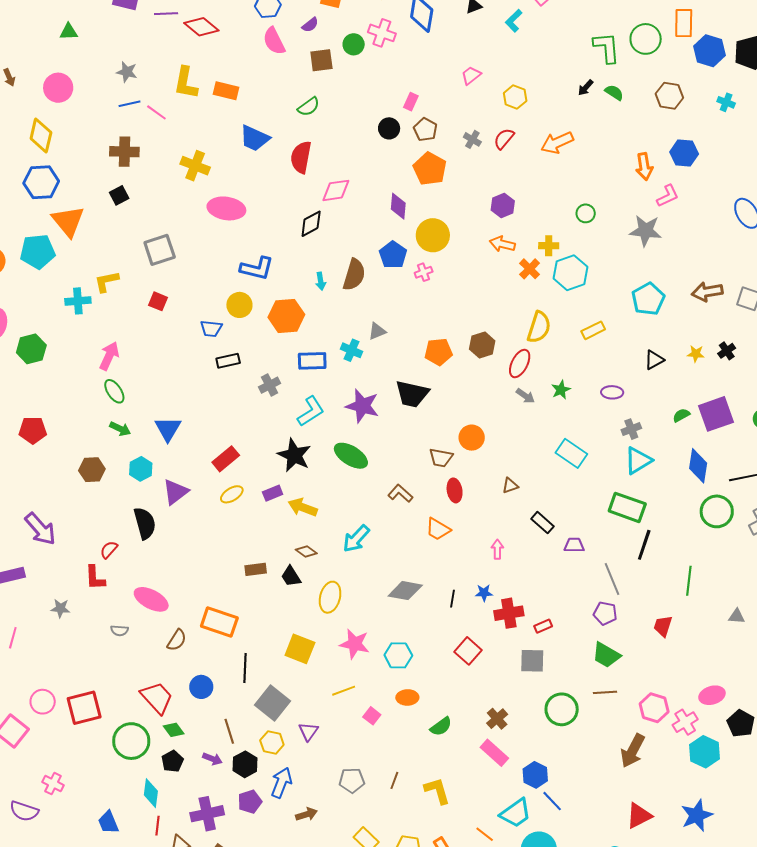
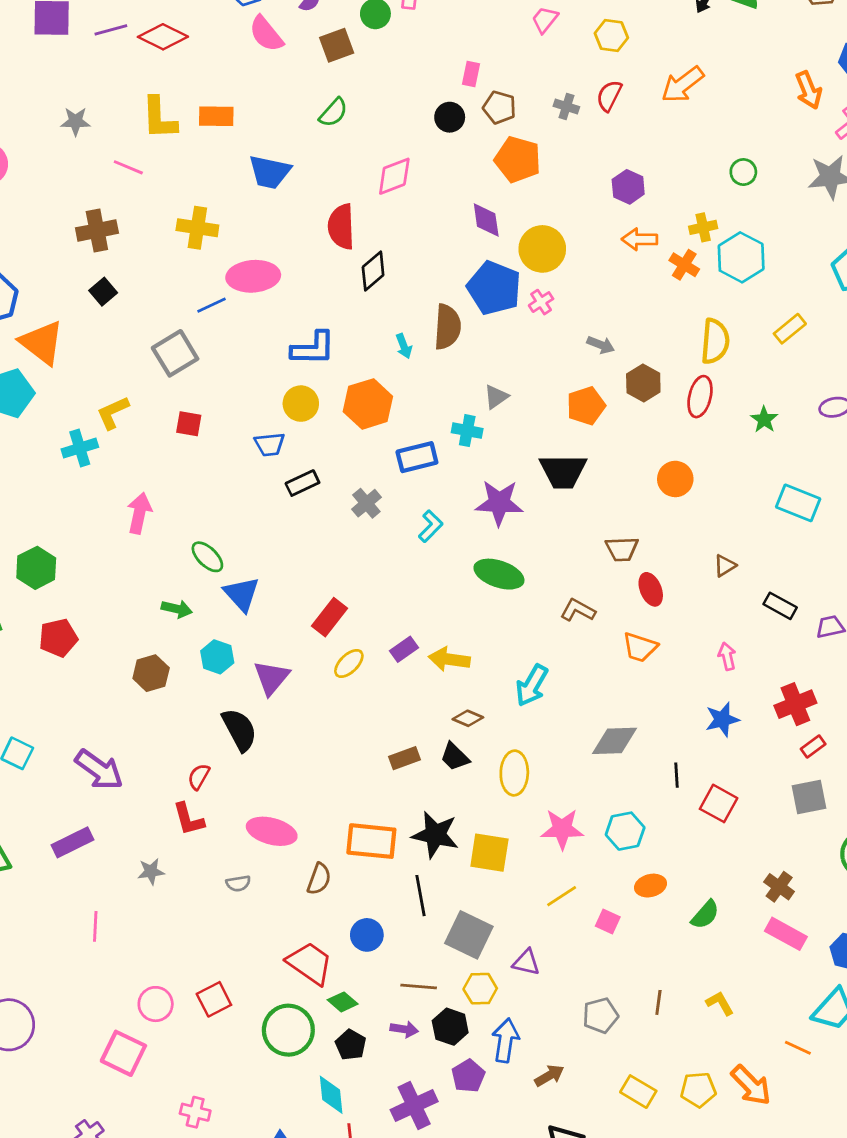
blue line: (129, 104) -> (211, 305), moved
red semicircle: (301, 157) -> (341, 227), moved
pink diamond: (336, 190) -> (394, 176), moved
blue pentagon: (393, 255) -> (494, 288), size x1.4
green hexagon: (31, 349) -> (36, 568), moved
green ellipse: (114, 391) -> (207, 557), moved
gray arrow: (525, 396) -> (601, 345), moved
cyan L-shape: (311, 411) -> (431, 526), size x0.7
orange circle: (472, 438) -> (675, 479), moved
black star: (294, 455) -> (435, 835), moved
blue star: (484, 593) -> (722, 719), size x1.4
black line: (453, 599) -> (676, 775), moved
red cross: (509, 613) -> (795, 704), moved
red square: (84, 708) -> (214, 999), size x0.7
brown line: (229, 731) -> (419, 987), turned -55
purple triangle: (308, 731) -> (526, 962), turned -40
yellow L-shape: (437, 791) -> (720, 1003), size x0.7

